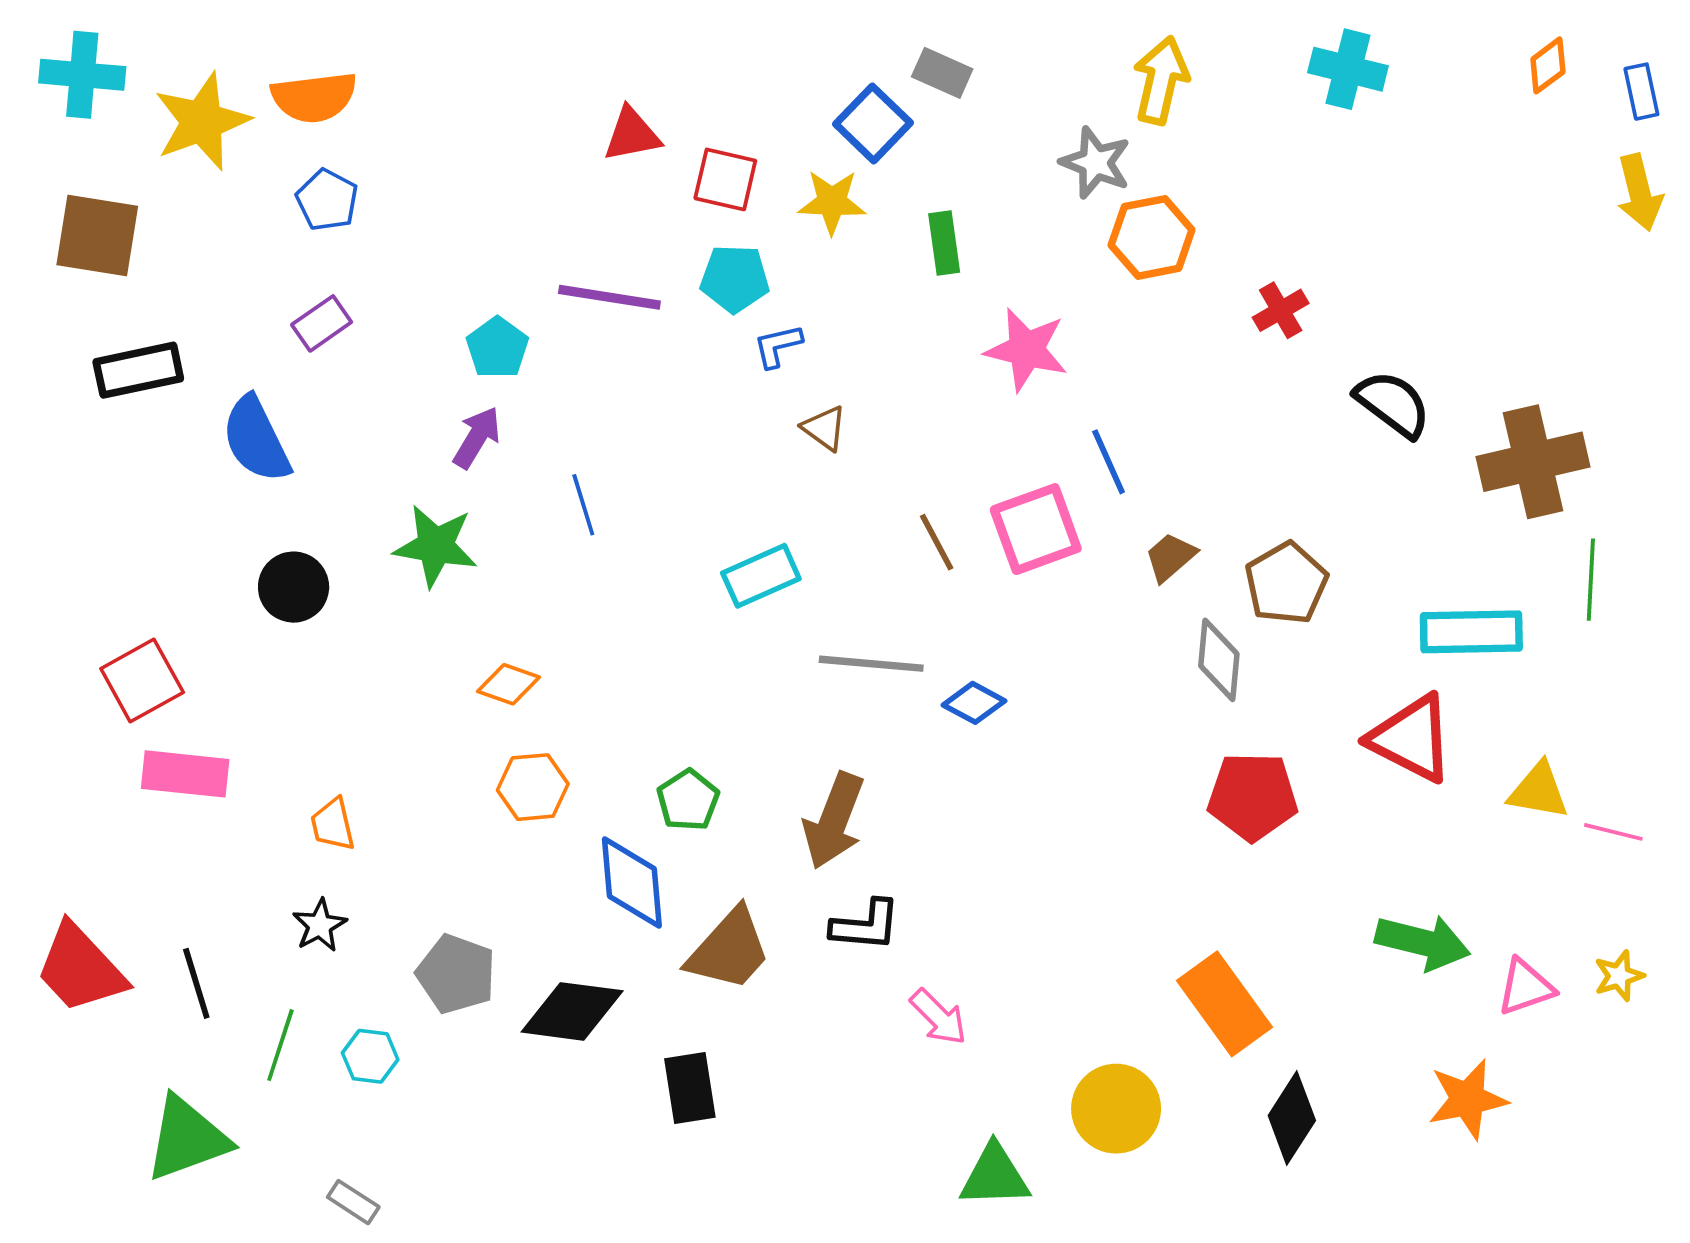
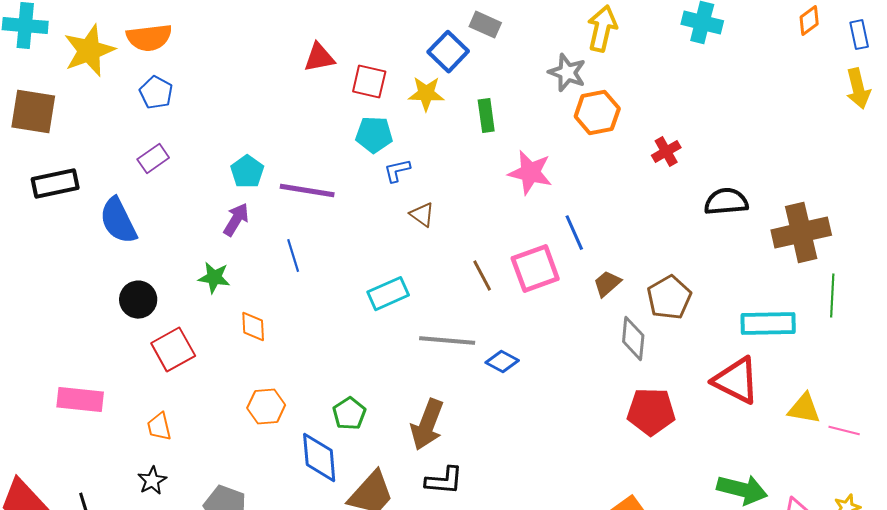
purple line: (609, 297) -> (307, 191), moved
black semicircle: (1393, 404) -> (726, 202), turned -42
green star: (436, 546) -> (214, 278), size x0.7
red square: (142, 681) -> (173, 350), moved
orange diamond: (509, 684) -> (253, 327), moved, turned 68

